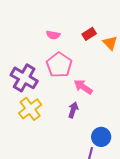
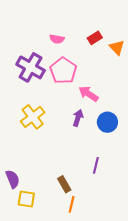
purple cross: (24, 78) -> (31, 67), moved
blue circle: (101, 137) -> (107, 122), moved

